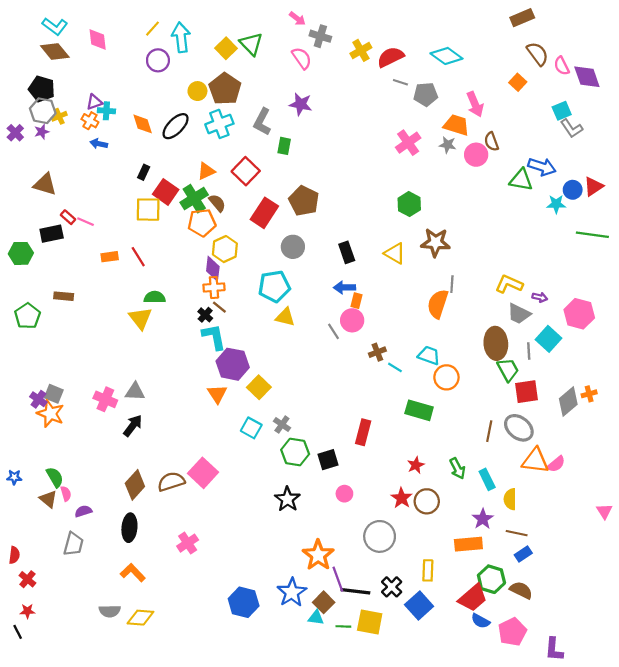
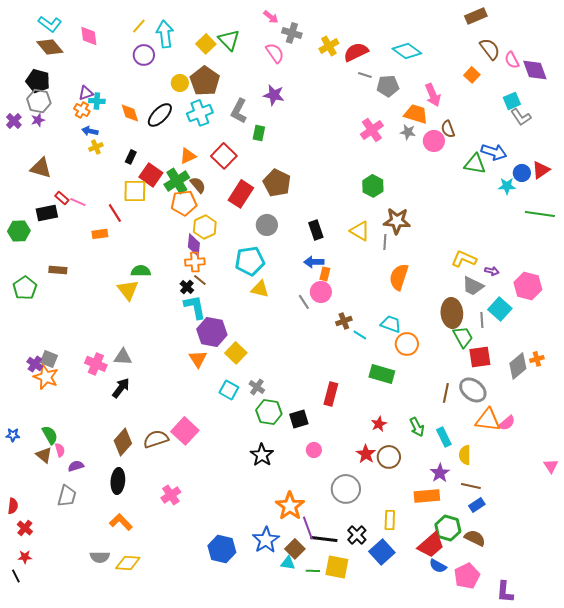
yellow cross: (59, 116) -> (96, 147), moved
red line: (138, 257) -> (115, 213), moved
gray line: (452, 284) -> (385, 242), moved

